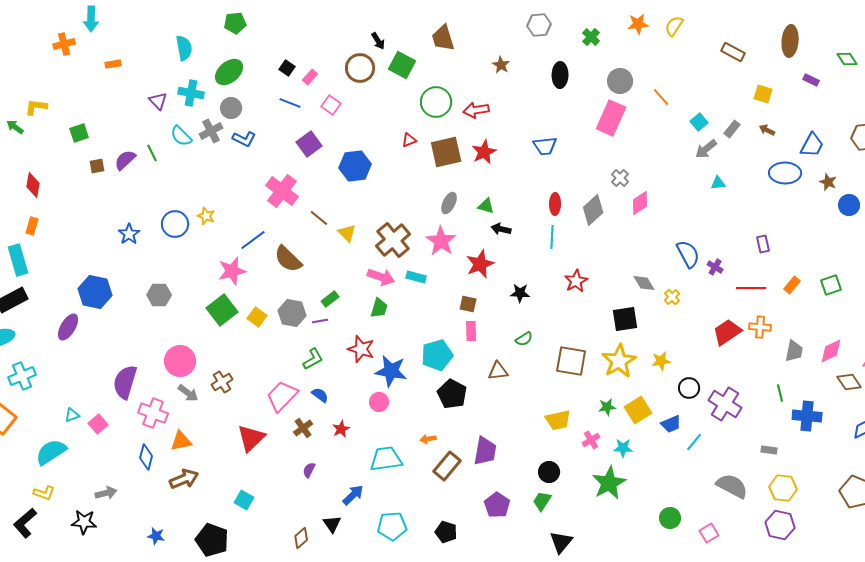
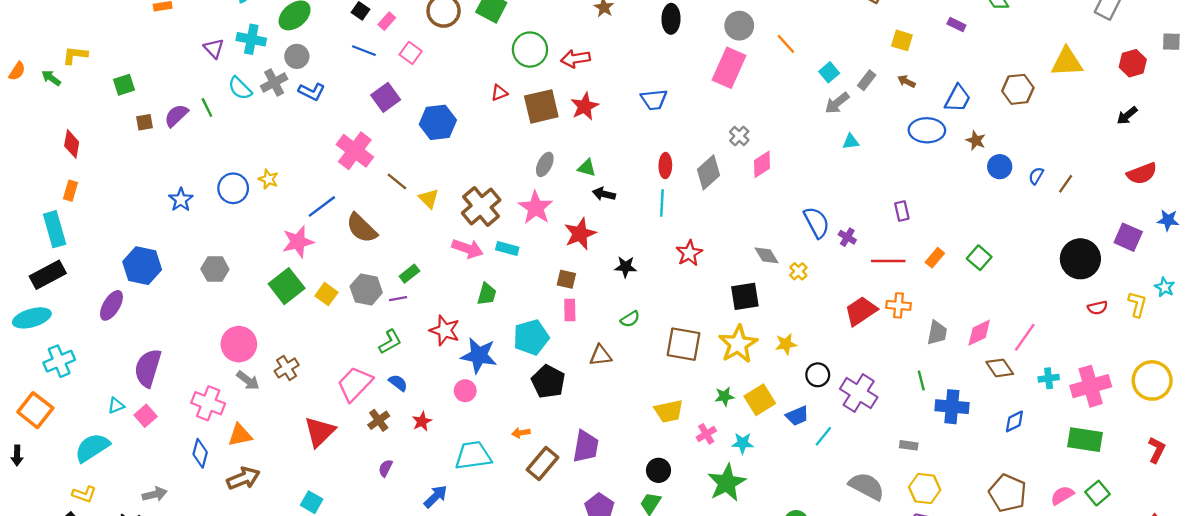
green square: (831, 285) -> (979, 258), turned -30
green trapezoid: (379, 308) -> (487, 294), moved
purple semicircle: (125, 382) -> (148, 368), moved

